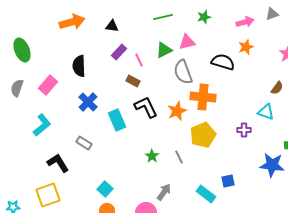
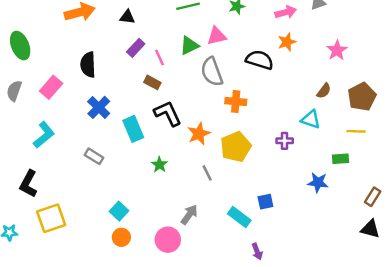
orange cross: (203, 97) -> (236, 102), size x0.7
orange star: (177, 111) -> (199, 134), moved
green star: (152, 156) -> (159, 165), moved
black L-shape: (58, 163) -> (28, 184), moved, turned -120
blue star: (272, 165) -> (318, 183), size x0.7

